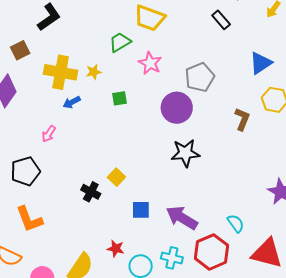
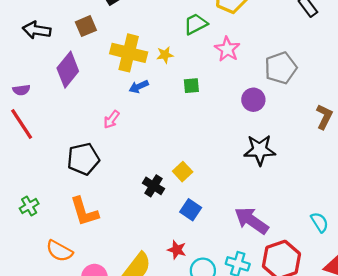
purple circle: (177, 108) -> (253, 100), size x0.7
blue square: (141, 210) -> (191, 210), moved, turned 30
cyan semicircle: (236, 223) -> (320, 222), moved

